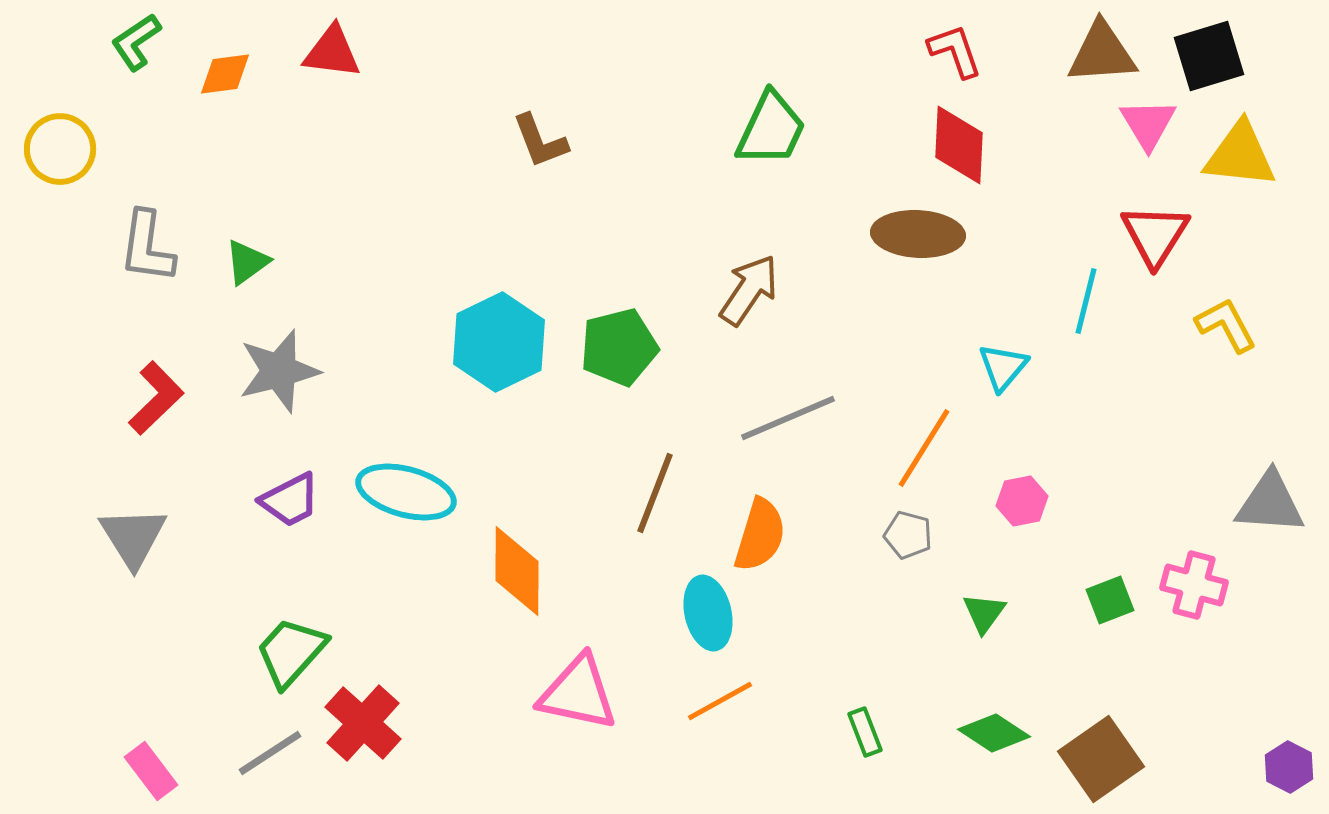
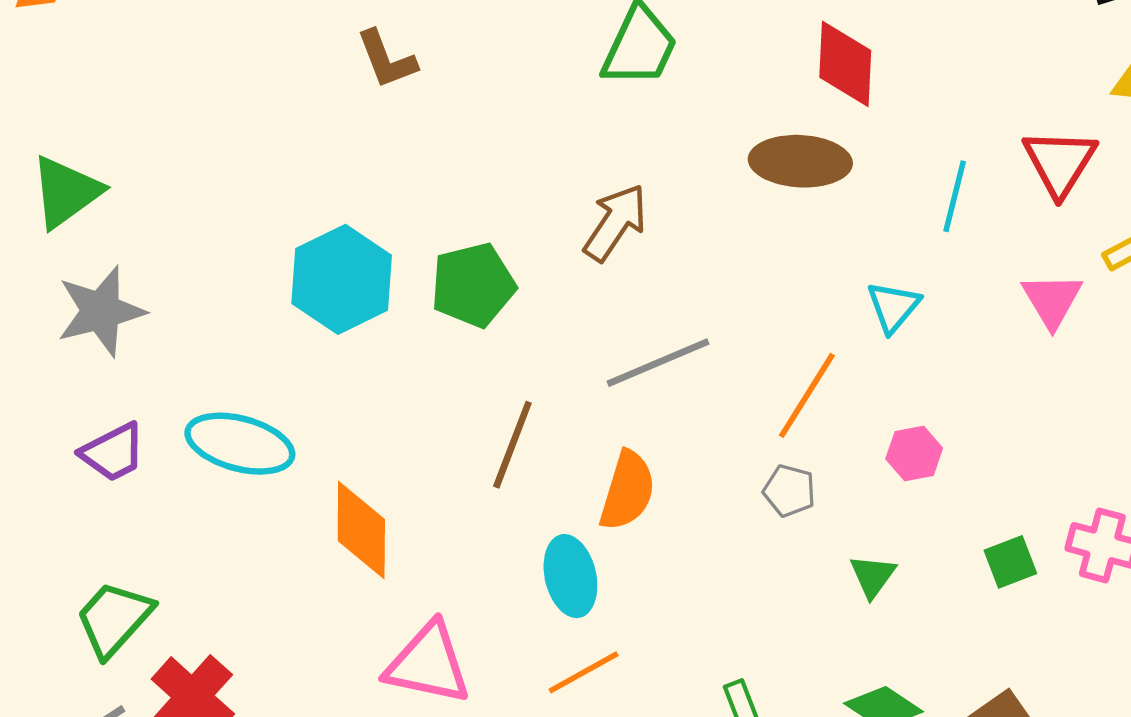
pink triangle: (1148, 124) -> (1052, 300), moved
green triangle: (247, 262) -> (66, 192), size x1.5
cyan line: (1086, 301) -> (955, 196), moved

